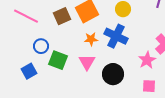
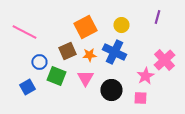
brown square: (62, 16) -> (67, 51), moved
pink square: (149, 86) -> (140, 98), moved

